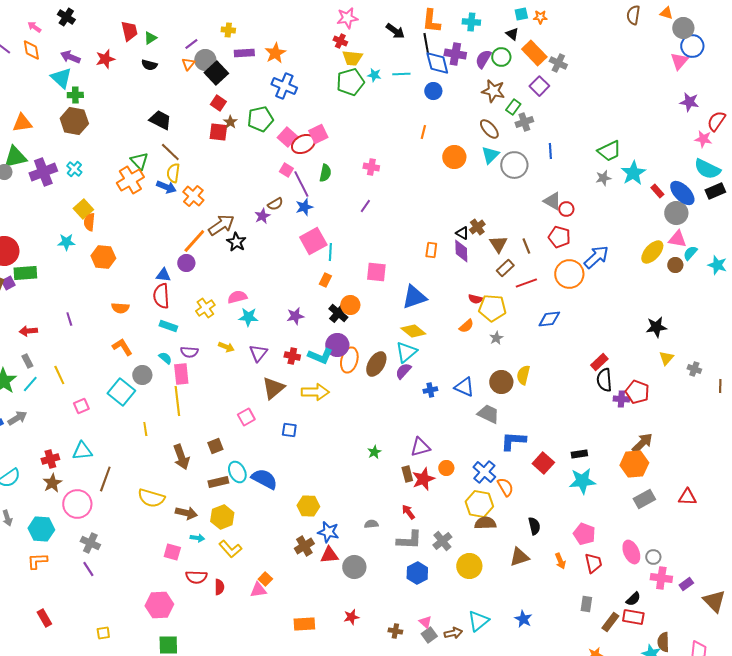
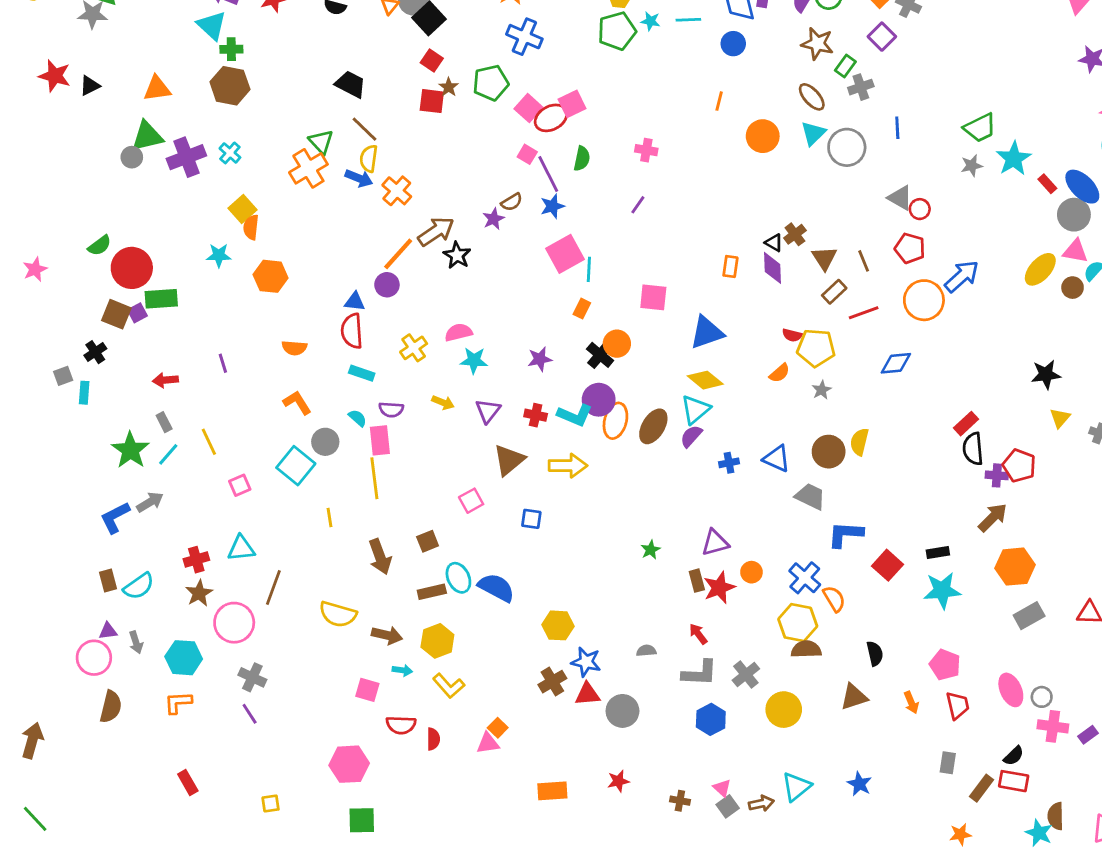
brown arrow: (642, 443) -> (993, 517), moved

